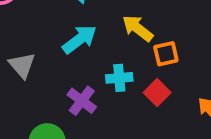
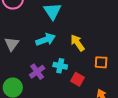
orange square: (166, 54) -> (101, 62), moved
red square: (157, 93) -> (77, 79), turned -32

